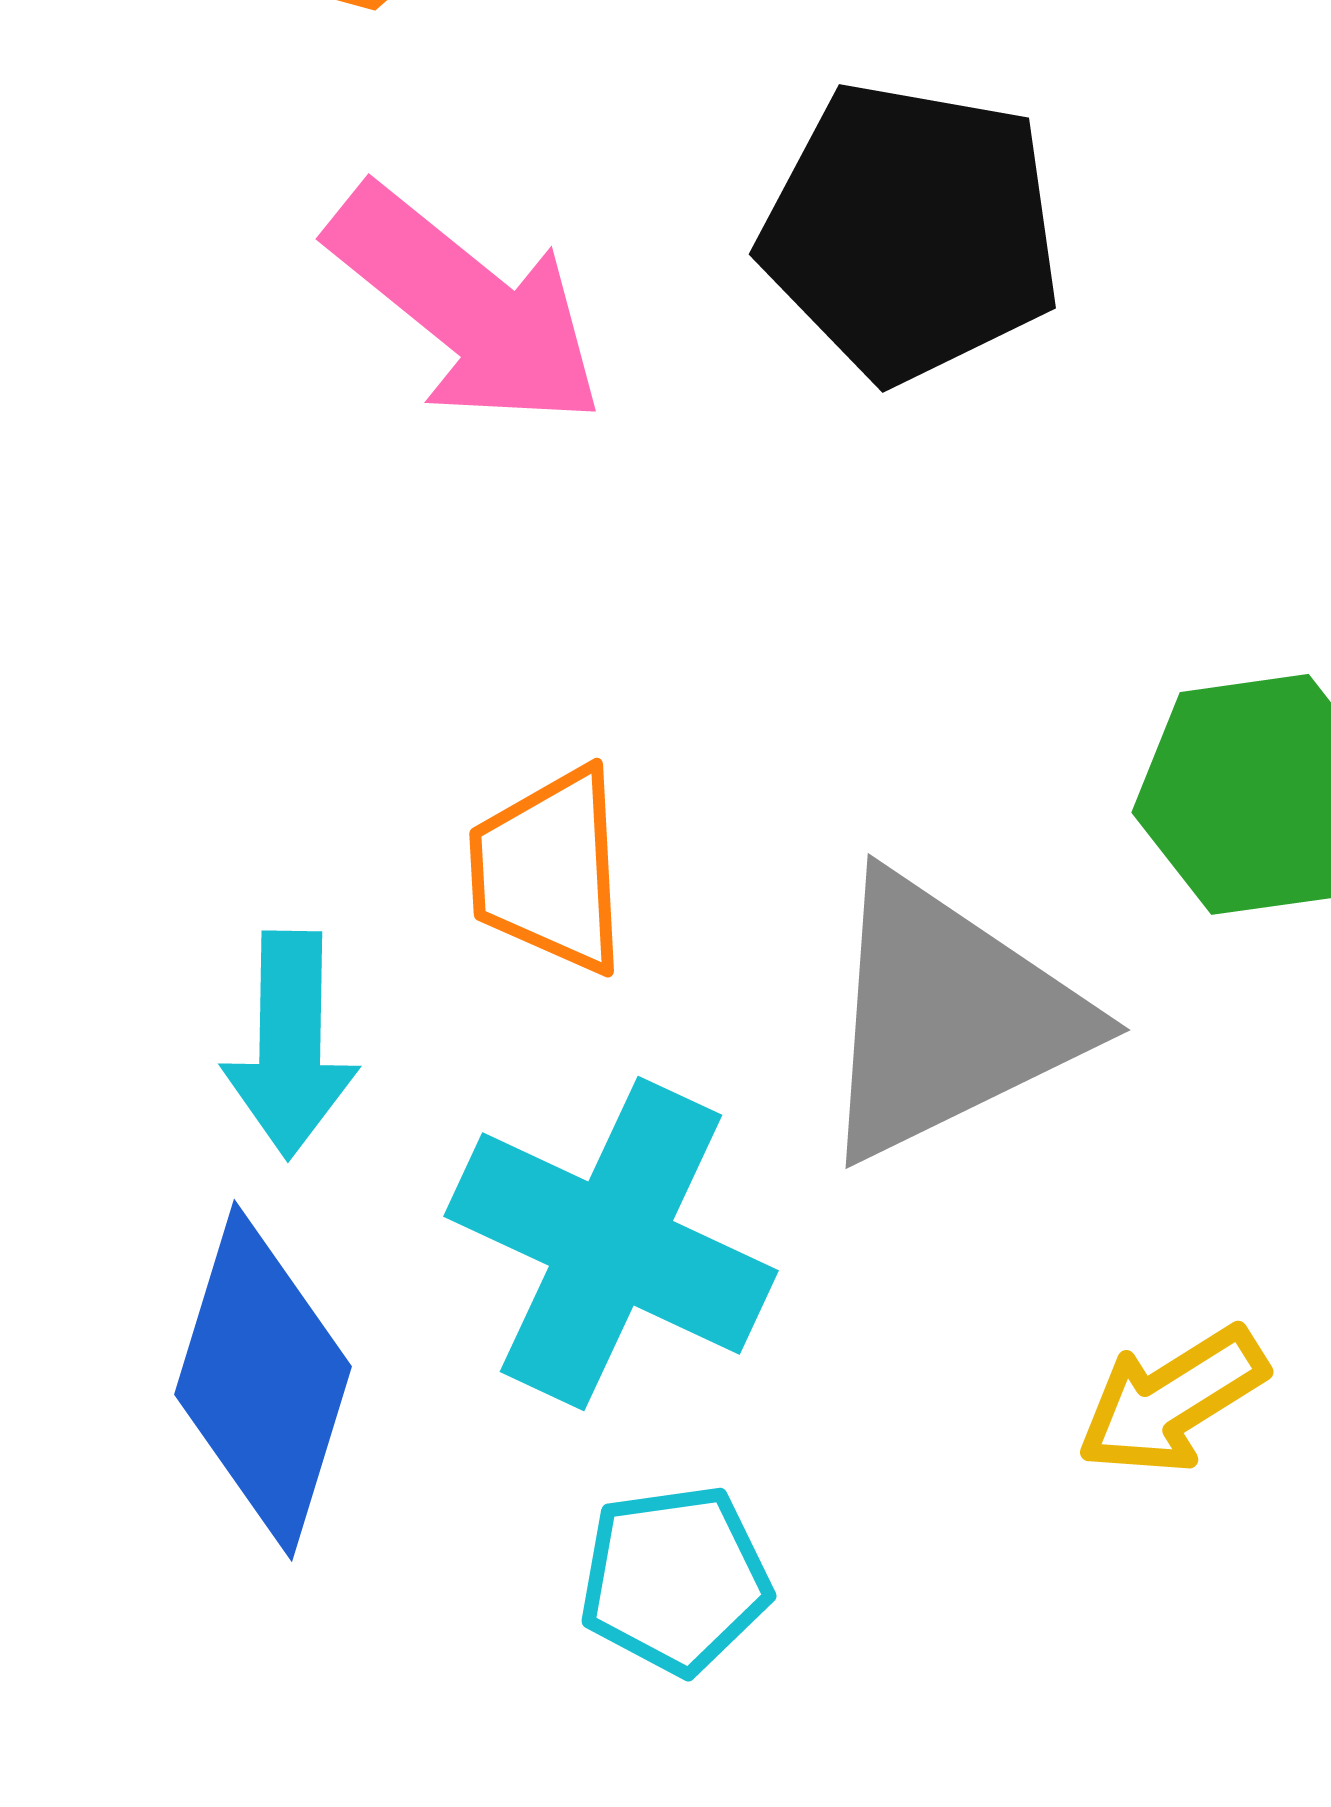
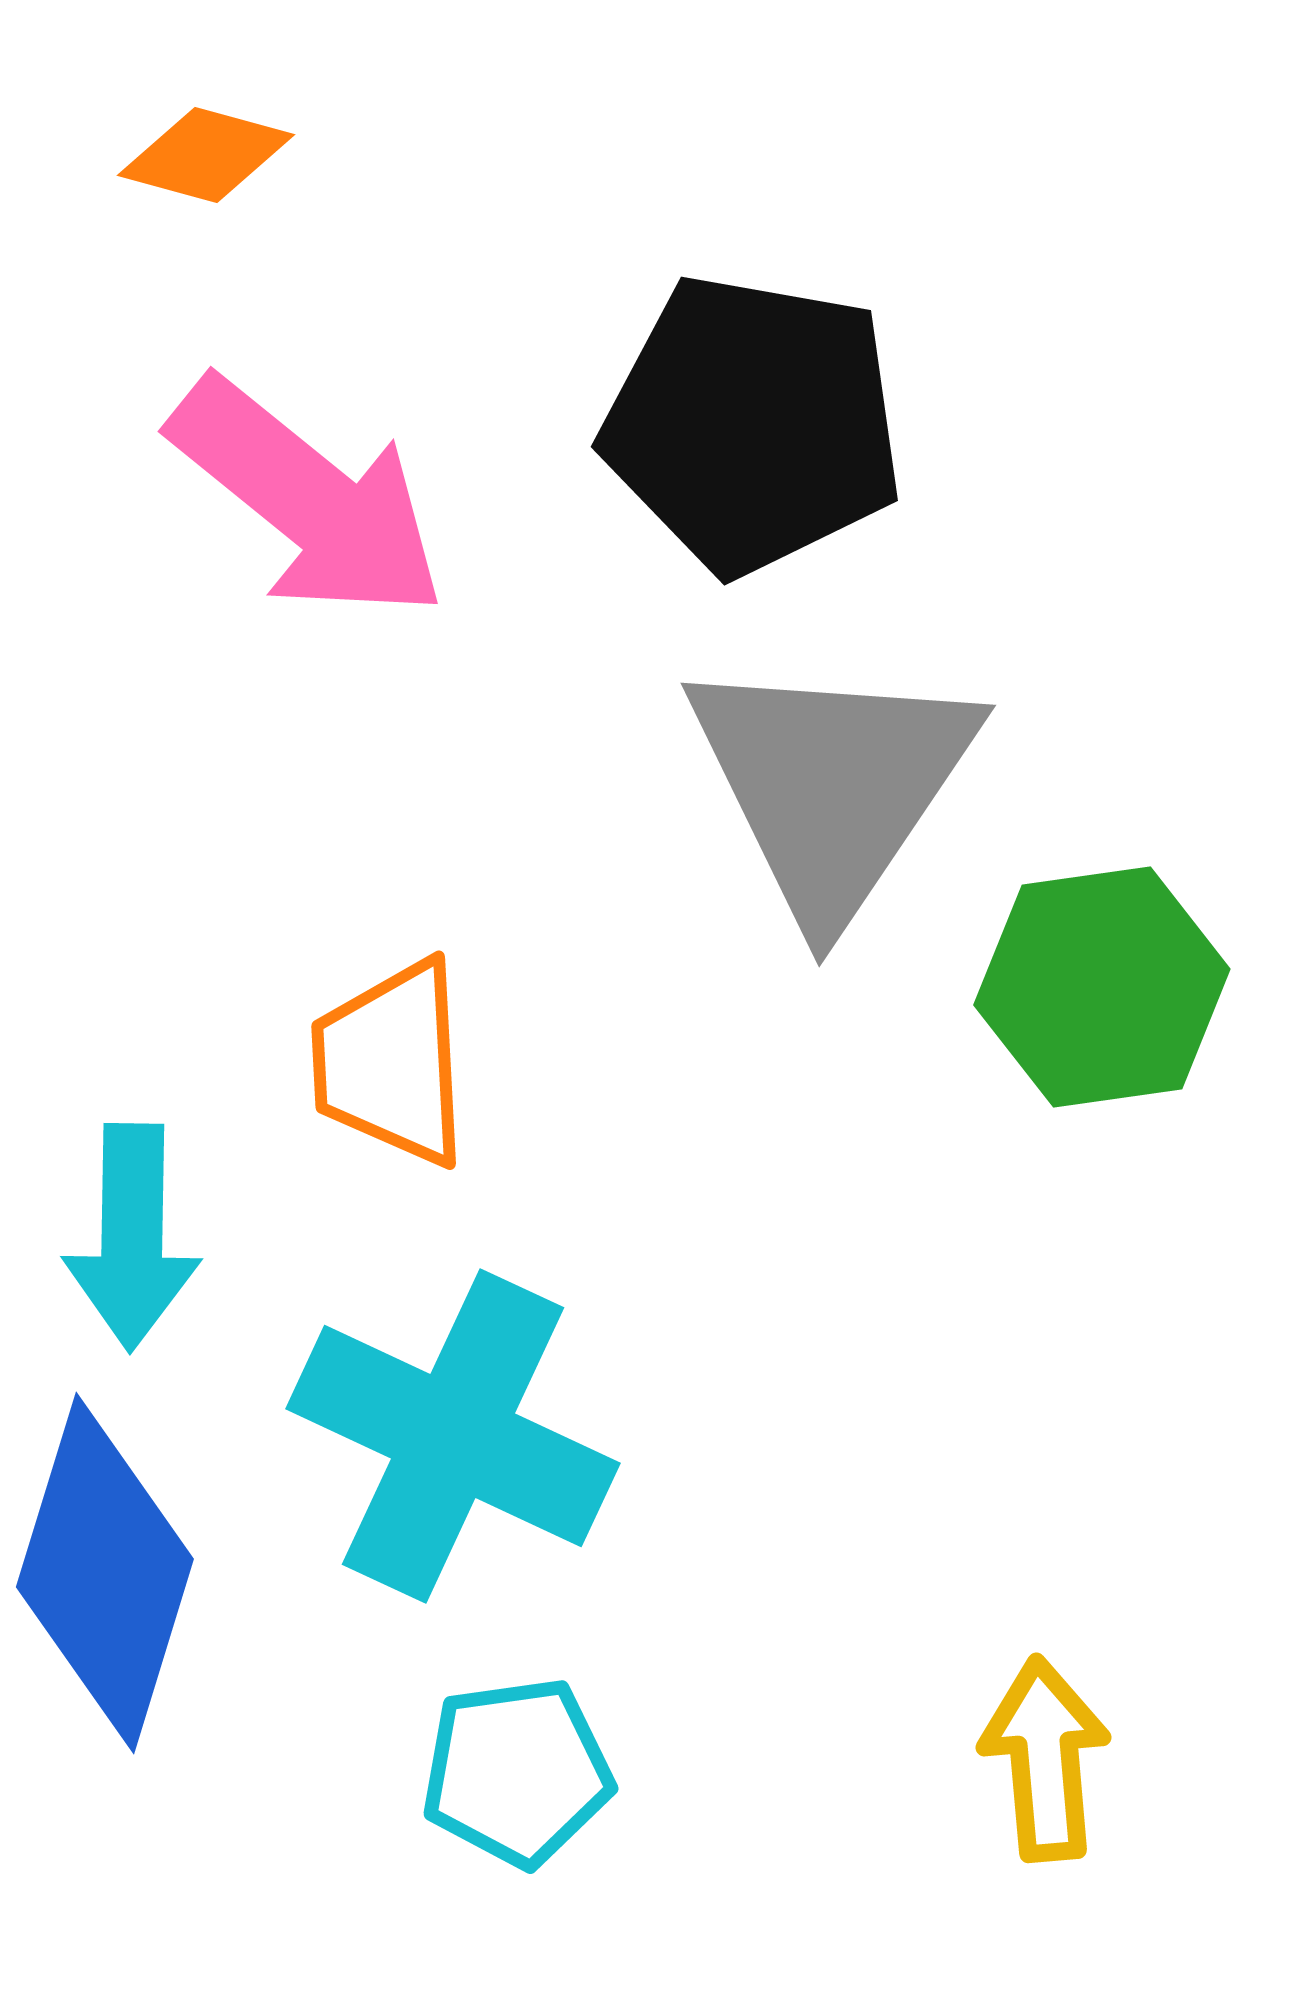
gray triangle: (948, 1017) -> (832, 785), moved, turned -30
yellow arrow: (1172, 1400) -> (1045, 1759), moved, turned 117

